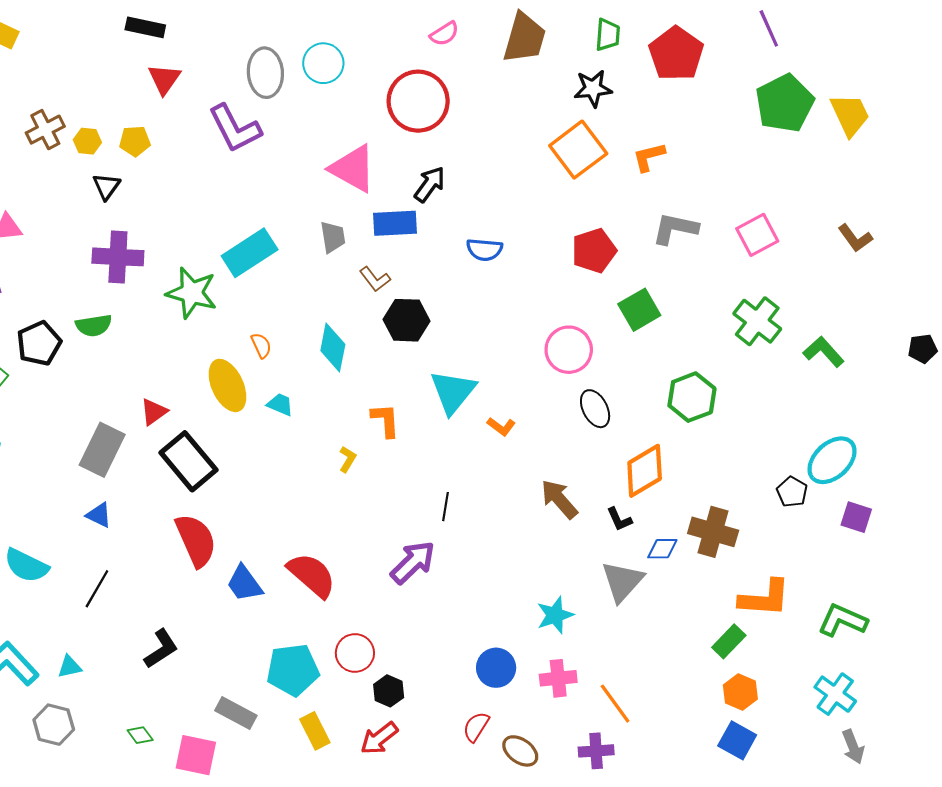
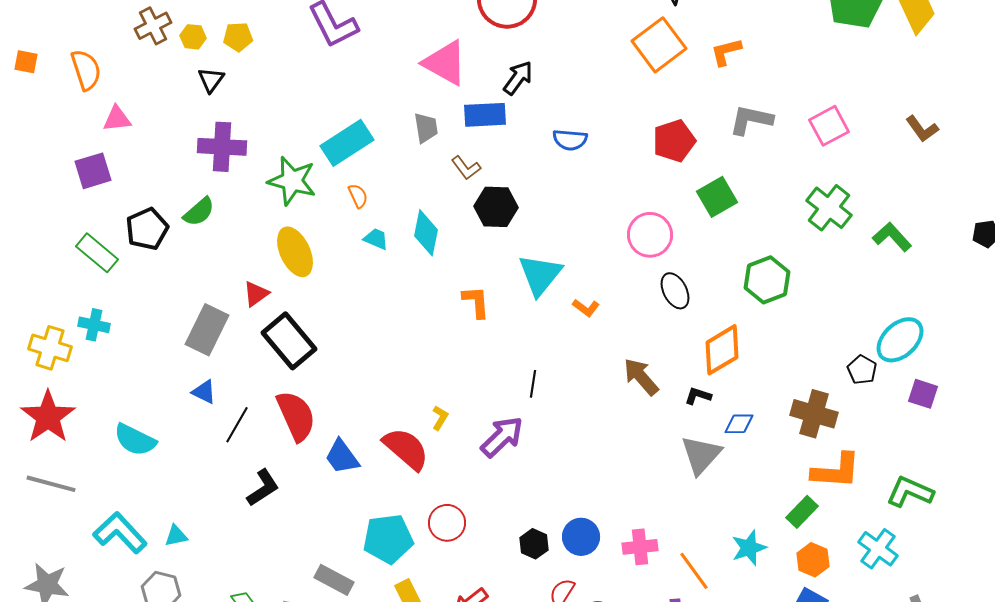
green semicircle: (94, 325) -> (199, 212), turned -32
orange semicircle: (261, 345) -> (358, 196), moved
yellow ellipse: (227, 385) -> (295, 252), moved
cyan trapezoid: (280, 404) -> (376, 239), moved
yellow L-shape: (348, 459) -> (440, 418), moved
black L-shape: (619, 519) -> (698, 396), turned 132
brown cross: (713, 532) -> (814, 414), moved
black line: (97, 589) -> (237, 425), moved
cyan star: (555, 615) -> (749, 548), moved
black L-shape: (161, 649) -> (263, 488), moved
black hexagon: (389, 691) -> (534, 544), moved
cyan cross: (835, 694) -> (878, 549), moved

